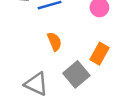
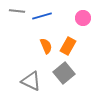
orange rectangle: (99, 54) -> (68, 46), moved

